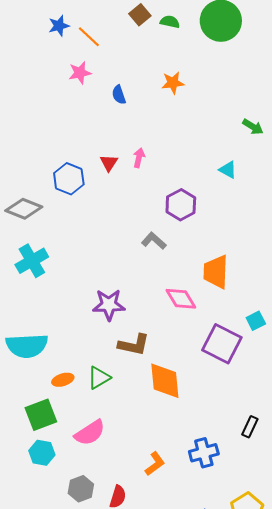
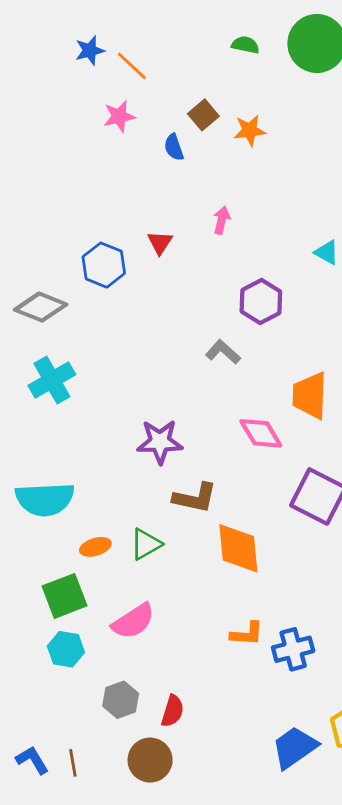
brown square: (140, 15) -> (203, 115), moved
pink arrow: (139, 158) -> (222, 220), moved
orange L-shape: (155, 464) -> (247, 634), moved, turned 40

